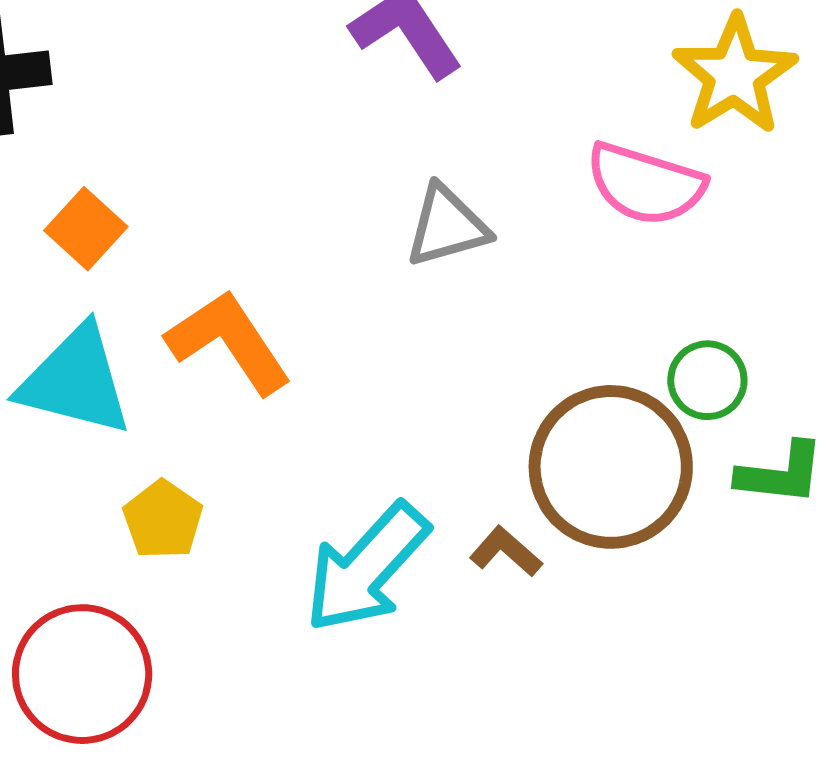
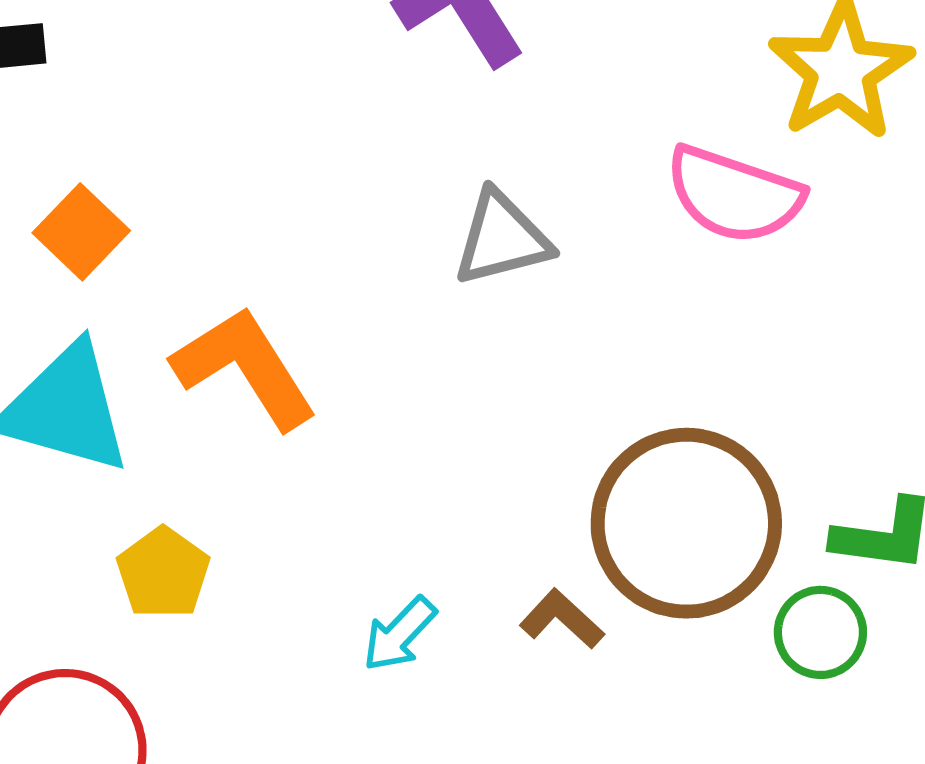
green circle: (707, 380) -> (820, 632), moved
cyan arrow: (367, 568) -> (399, 634), size x0.5

